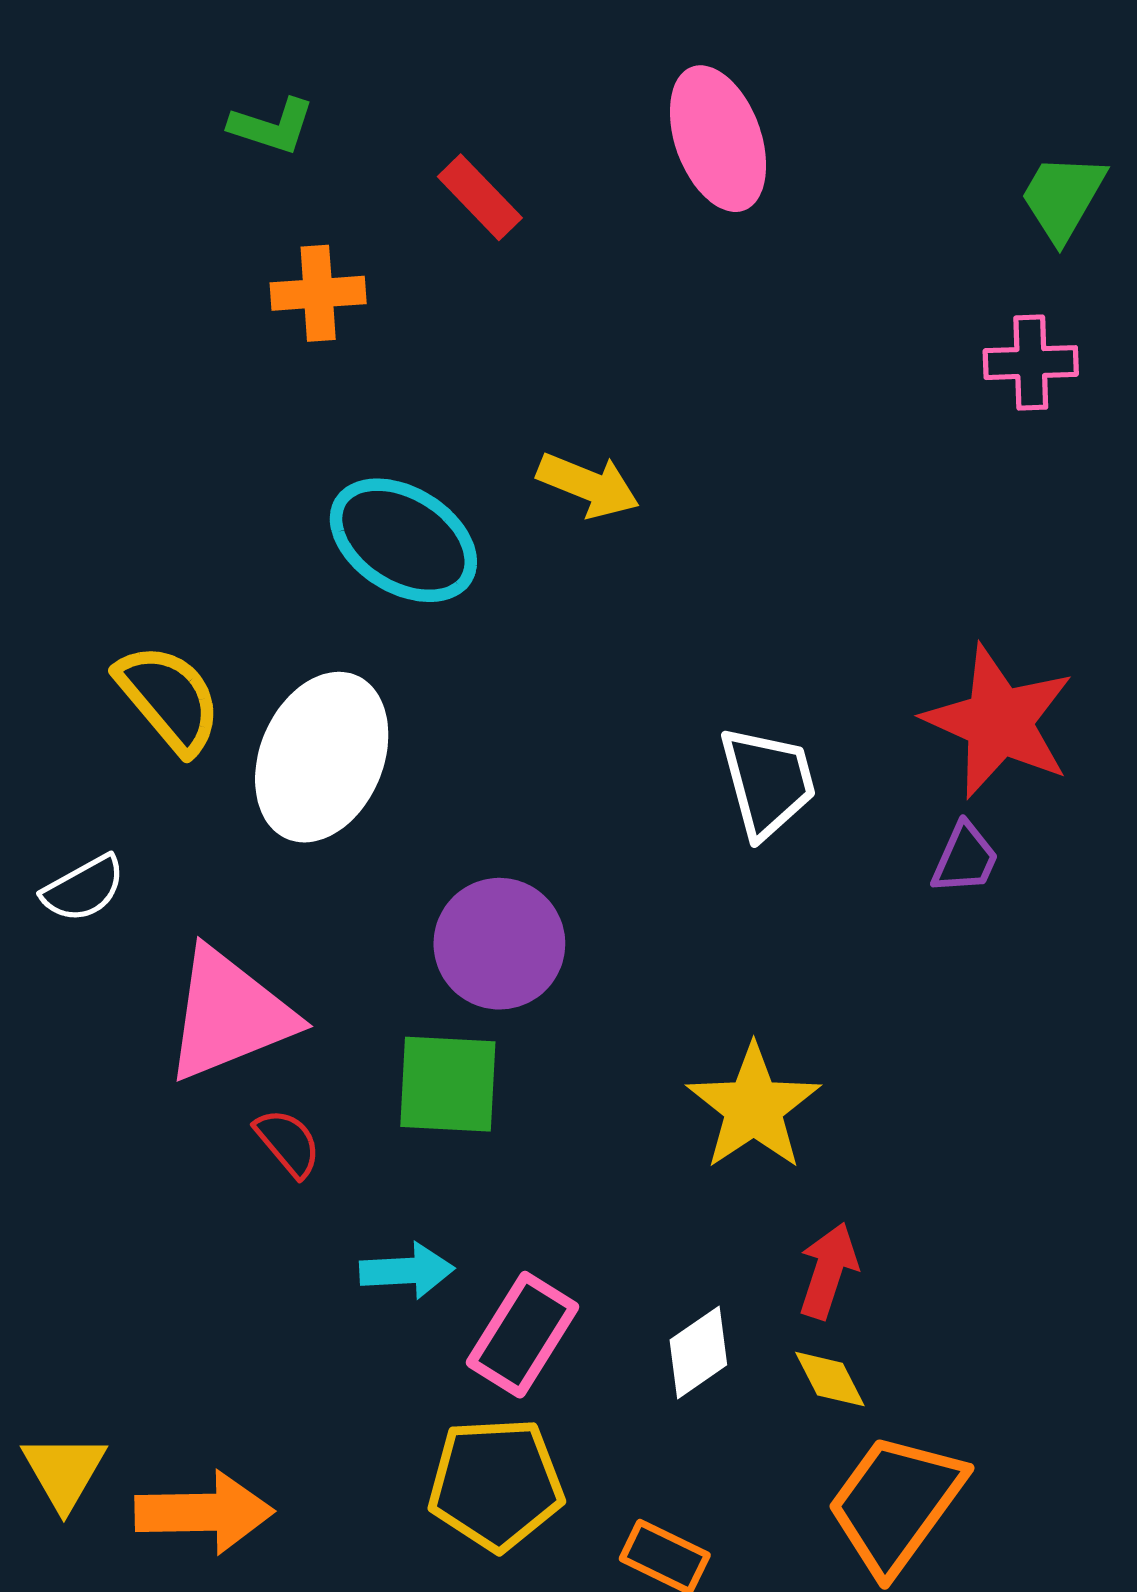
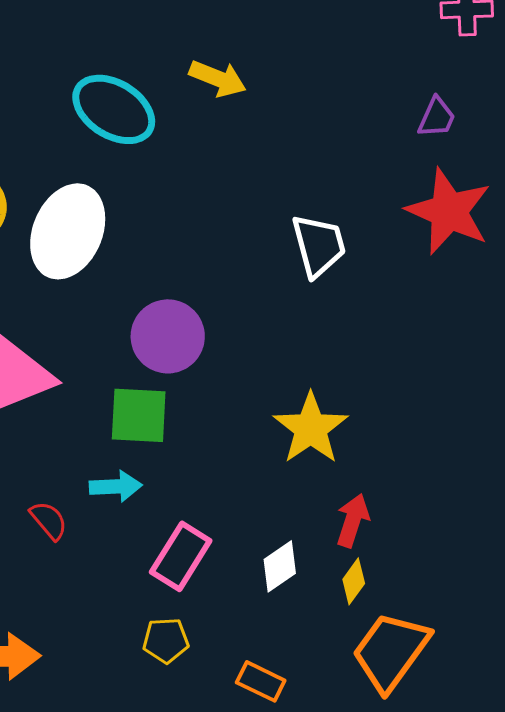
purple trapezoid: (965, 858) -> (437, 117), moved
red semicircle: (288, 1143) -> (49, 520), moved
cyan arrow: (407, 1271) -> (116, 486), moved
yellow diamond: (830, 1379) -> (354, 581), turned 63
yellow pentagon: (496, 1484) -> (166, 640), size x0.6

